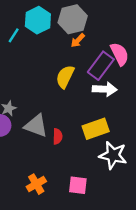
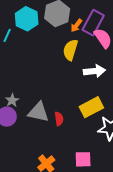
orange arrow: (78, 40) -> (76, 25), moved
purple rectangle: (101, 66) -> (93, 23), moved
yellow semicircle: (65, 77) -> (70, 50), moved

